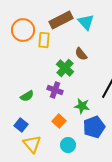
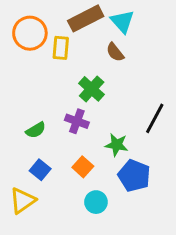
brown semicircle: (81, 54) -> (115, 52), moved
blue square: (21, 125) -> (40, 170), moved
blue pentagon: (94, 127) -> (134, 176), turned -30
yellow triangle: (32, 144) -> (23, 201), moved, turned 36

